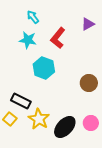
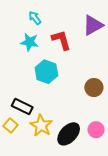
purple triangle: (88, 24) -> (93, 25), size x1.5
red L-shape: (58, 38) -> (61, 40), turned 125

